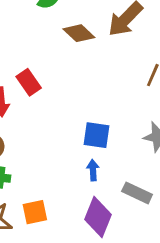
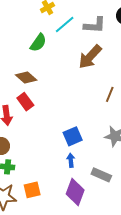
brown diamond: (79, 33) -> (26, 77), moved
blue square: (97, 135) -> (73, 136), turned -30

